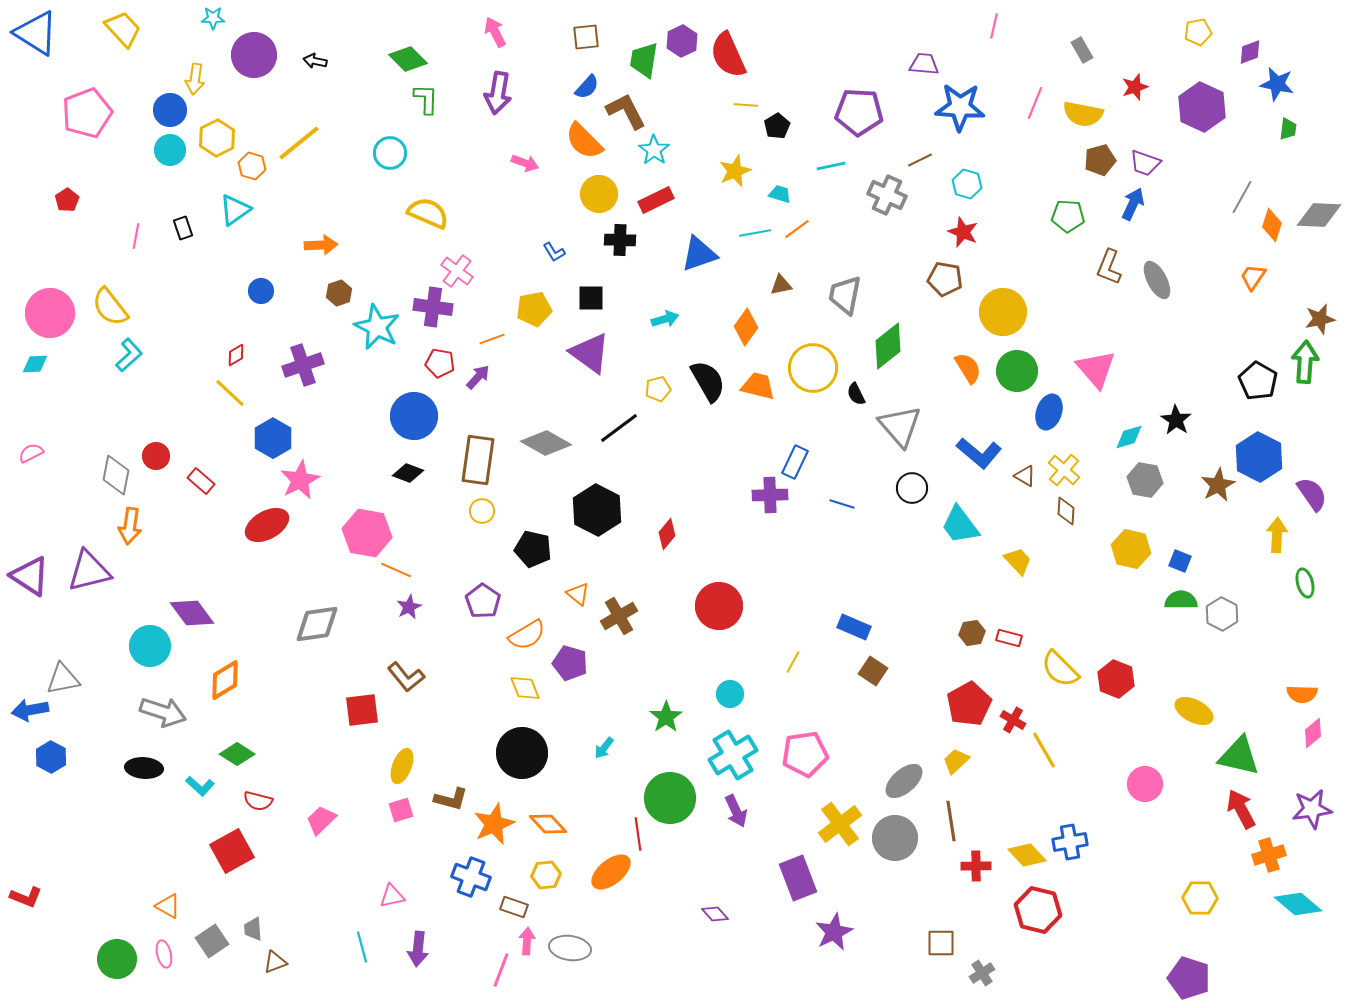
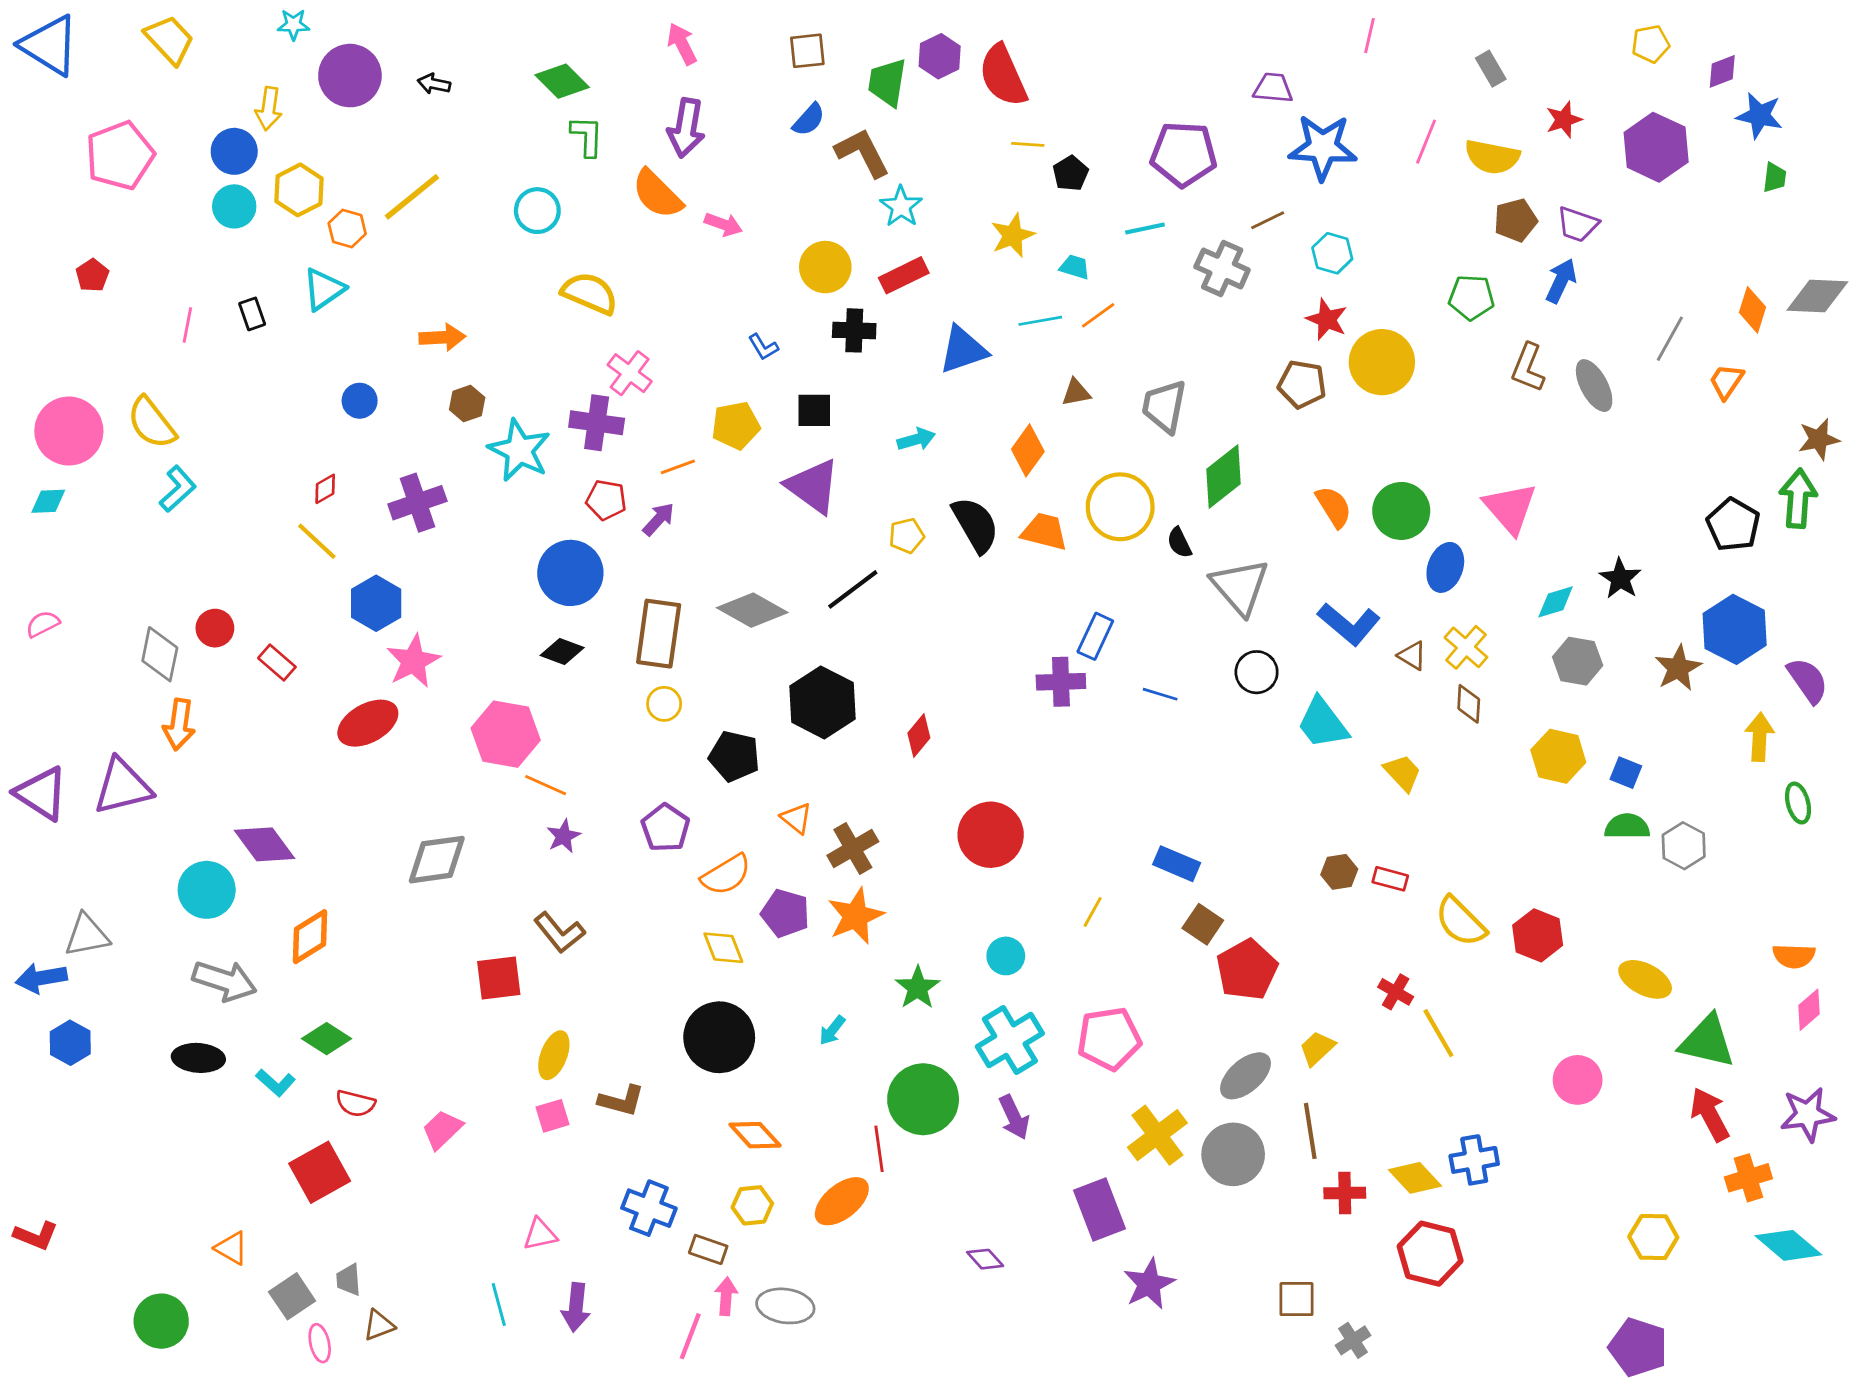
orange semicircle: (584, 141) -> (657, 194), moved
gray line: (1242, 197) -> (1670, 339), moved
yellow circle: (1003, 312) -> (1382, 362), moved
red pentagon: (969, 704) -> (1247, 970), moved
orange star: (494, 824) -> (856, 916), moved
pink ellipse: (164, 954) -> (320, 1343), moved

